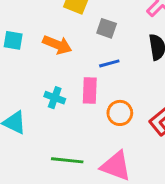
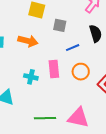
blue line: (109, 63) -> (73, 48), moved
orange circle: (120, 113) -> (81, 72), moved

